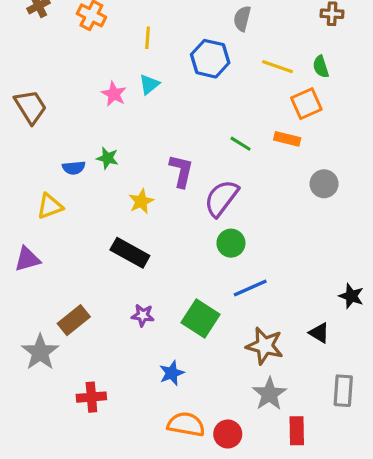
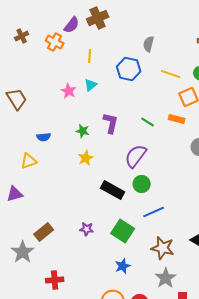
green star: (107, 158) -> (83, 131), moved
purple L-shape: (181, 171) -> (111, 123), moved
black rectangle: (130, 253) -> (113, 190), moved
blue star: (172, 373) -> (123, 266), moved

